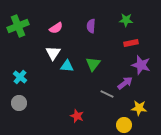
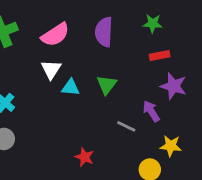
purple semicircle: (91, 26) -> (104, 32), size x1.5
pink semicircle: (56, 28) -> (55, 35), size x1.5
purple arrow: (125, 83) -> (151, 111), turned -84

